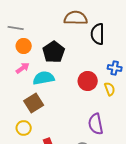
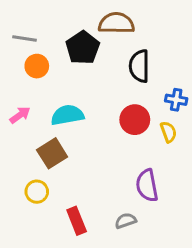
black semicircle: (98, 34) -> (139, 66), moved
black pentagon: (54, 52) -> (83, 48), moved
pink arrow: (23, 68) -> (20, 115), moved

